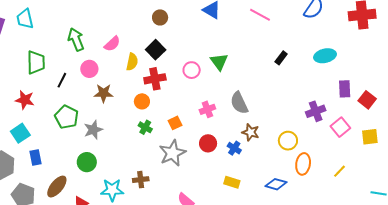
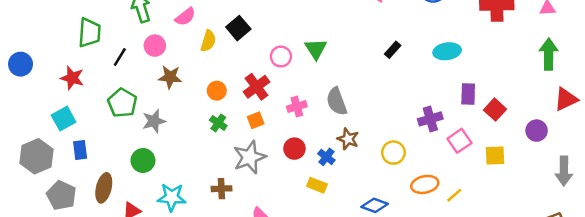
red cross: (155, 79) -> (257, 87), moved, turned -30
orange ellipse: (303, 164) -> (425, 184), moved, turned 65
brown cross: (141, 180) -> (221, 189), moved
yellow rectangle: (232, 182) -> (317, 185), moved
brown ellipse: (57, 187) -> (104, 188), turned -30

